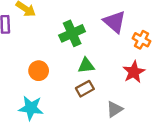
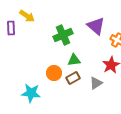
orange circle: (39, 71) -> (54, 73), moved
gray triangle: (115, 109) -> (96, 83), moved

